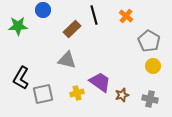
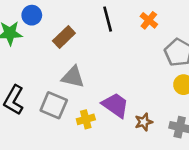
blue circle: (43, 10) -> (32, 15), moved
brown rectangle: (72, 29) -> (64, 37), moved
gray square: (43, 94) -> (54, 105), moved, turned 35

